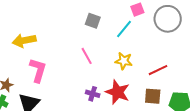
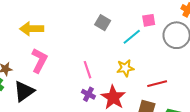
pink line: (87, 56) -> (88, 70), moved
yellow star: (124, 61) -> (125, 68), turned -30

